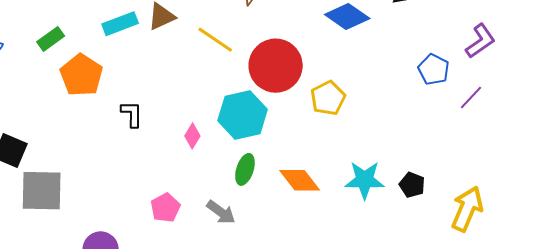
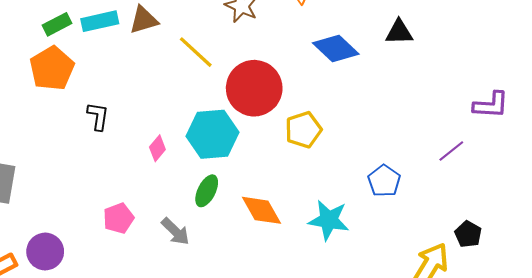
green rectangle: (51, 39) -> (57, 24), moved
purple L-shape: (480, 41) -> (491, 105), moved, turned 30
blue pentagon: (434, 69) -> (384, 181), moved
black pentagon: (412, 185) -> (468, 234), moved

